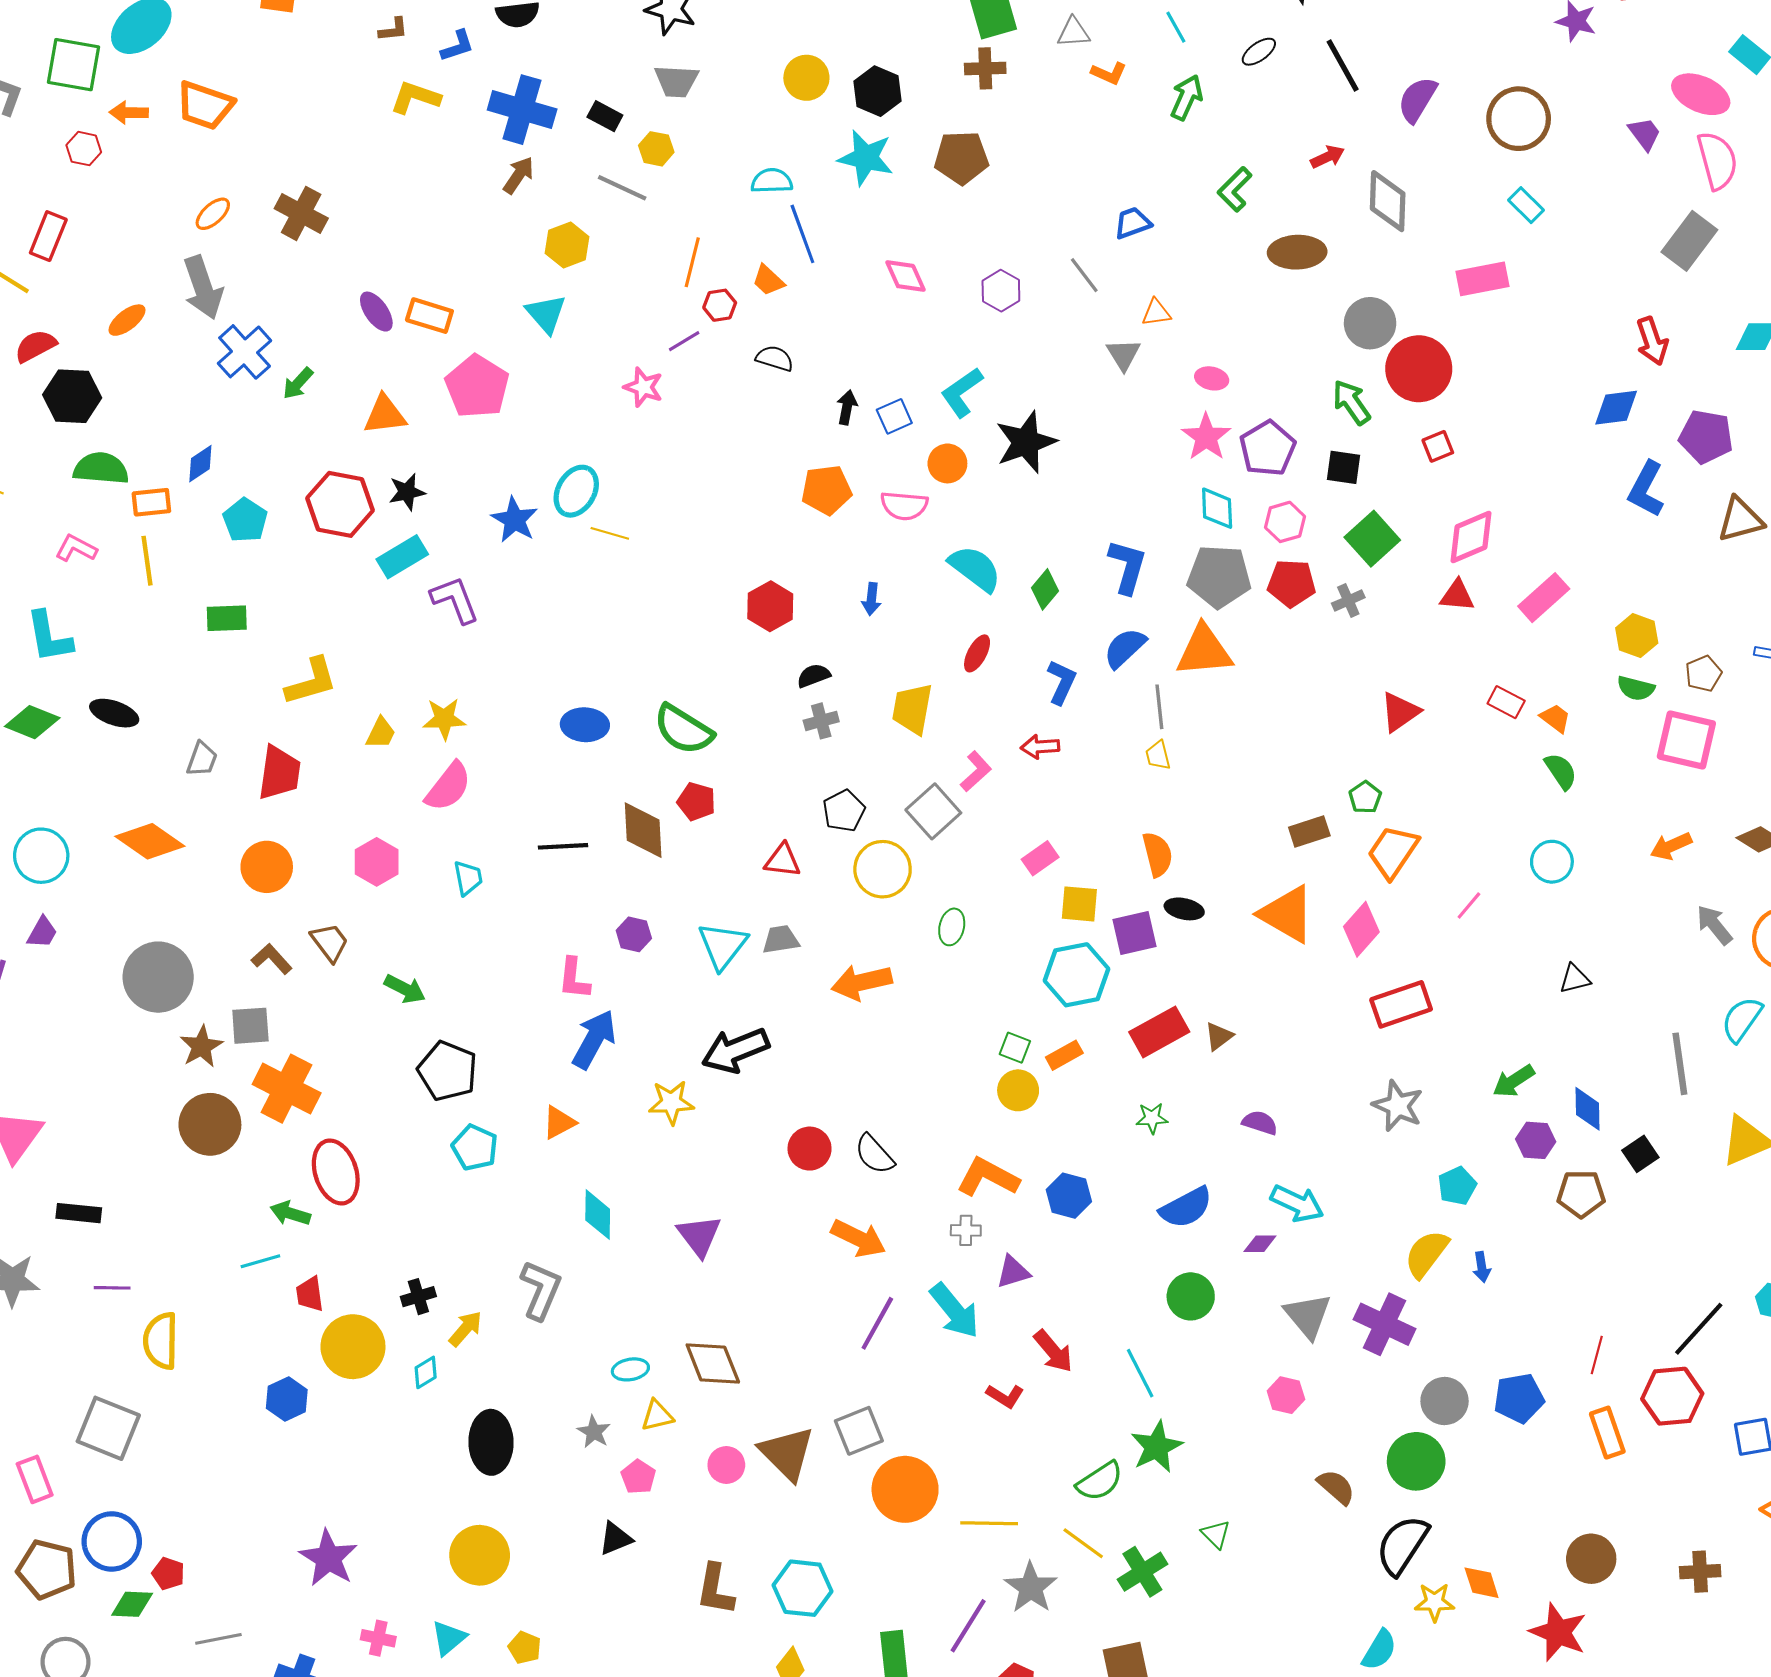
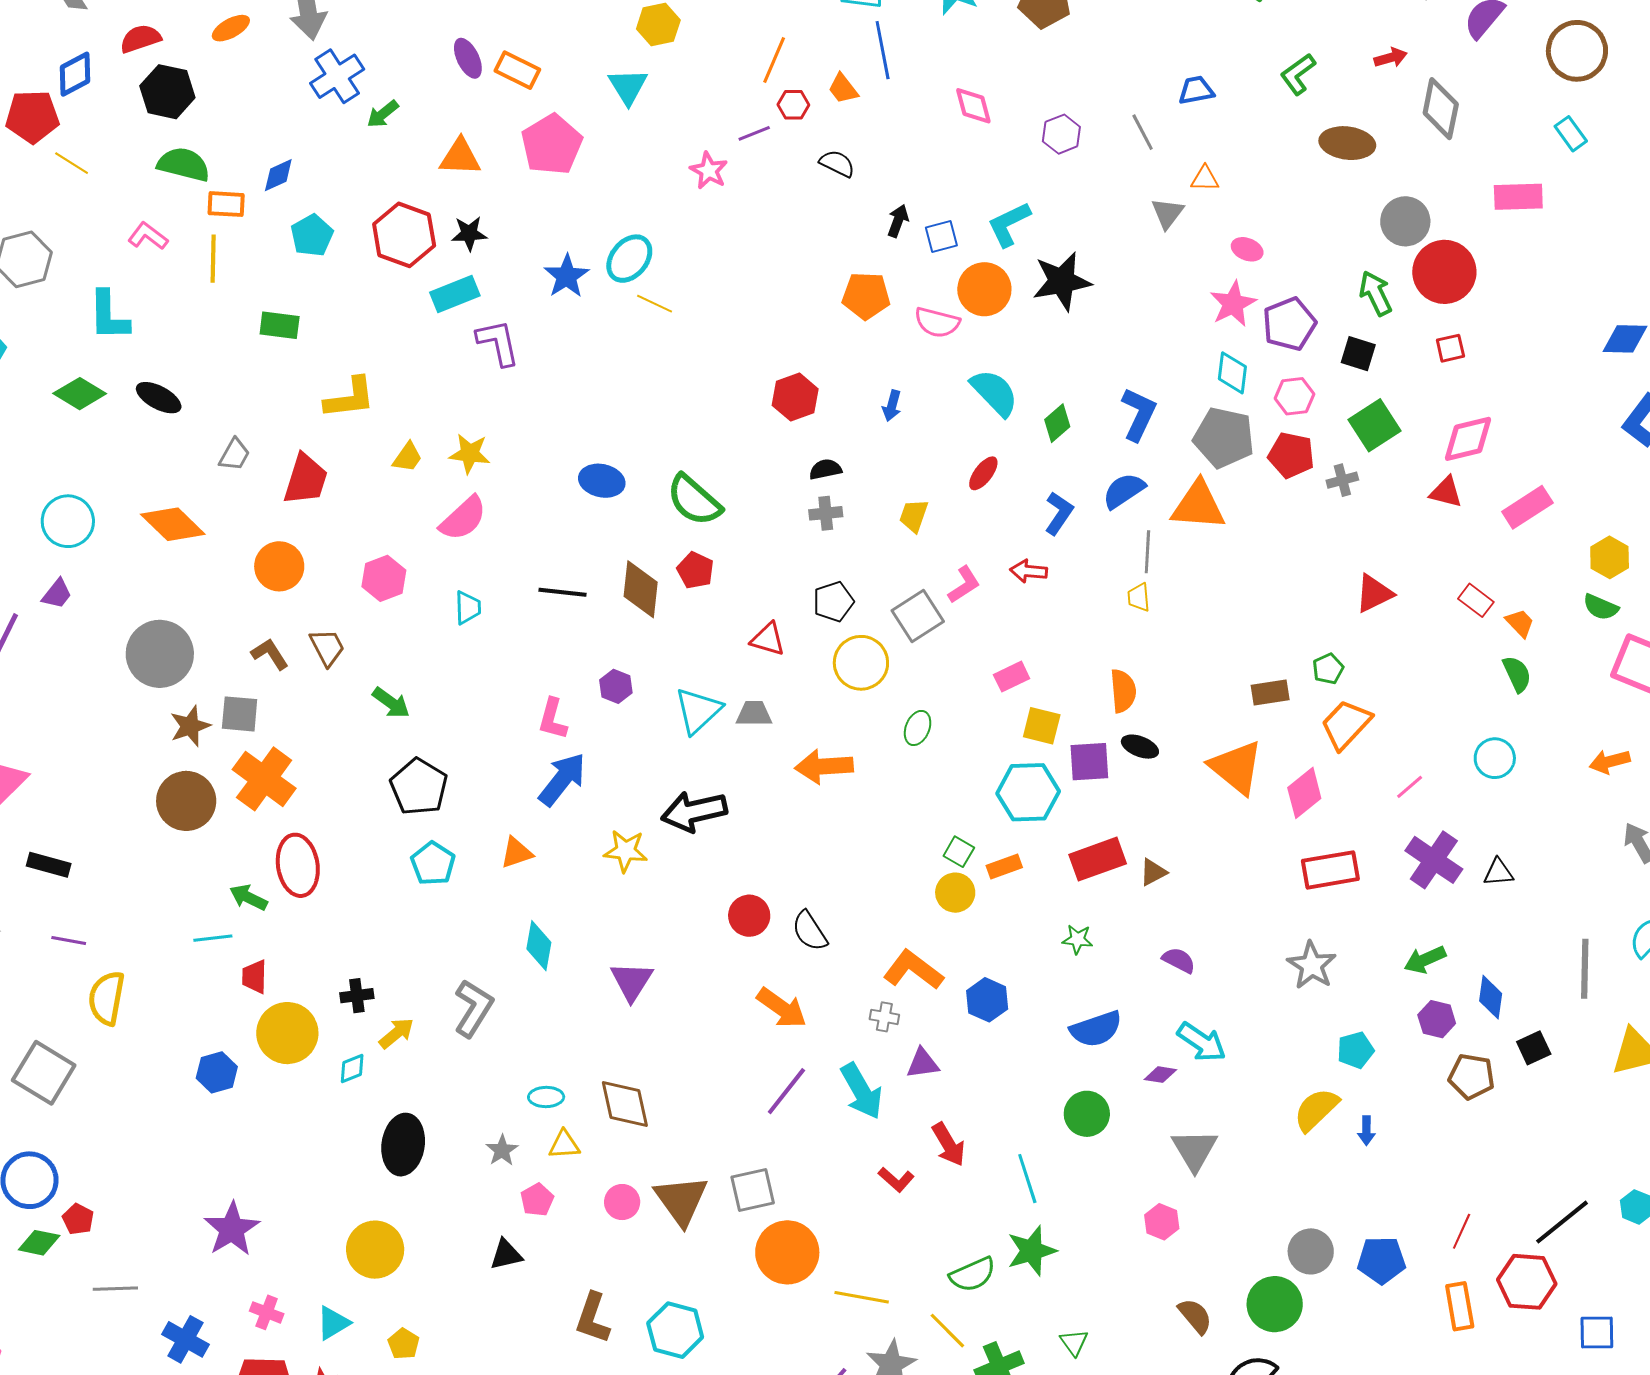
orange circle: (947, 463) -> (984, 289), size x1.4
yellow trapezoid: (912, 709) -> (914, 516), size x0.7
purple cross: (1385, 1324) -> (1434, 860), moved

